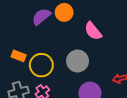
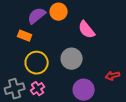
orange rectangle: (19, 56) -> (25, 36), moved

